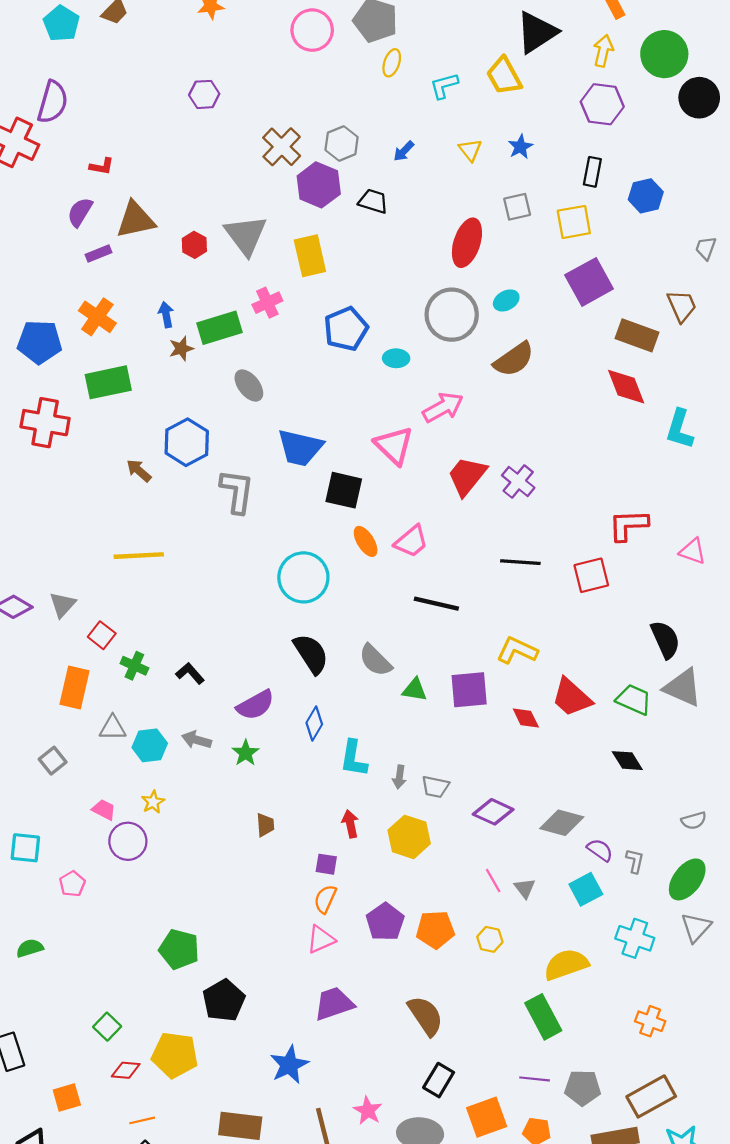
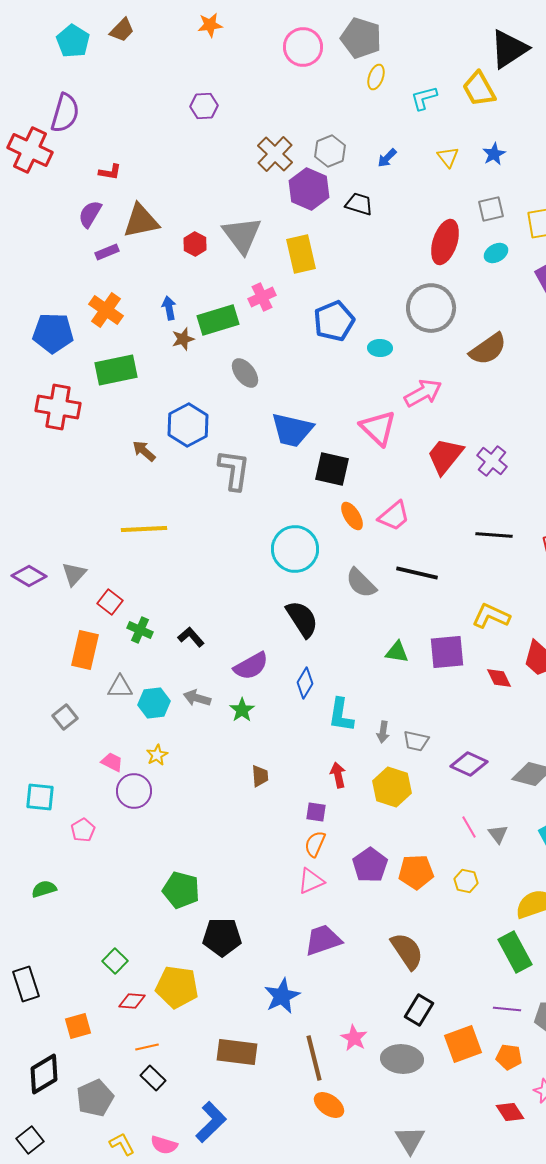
cyan ellipse: (506, 300) -> (496, 253), moved
gray semicircle: (375, 660) -> (361, 583), moved
black pentagon: (224, 1000) -> (222, 937), turned 30

